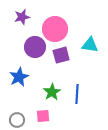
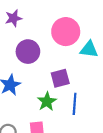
pink circle: (55, 29) -> (66, 32), moved
purple square: (61, 55) -> (60, 78), moved

